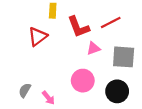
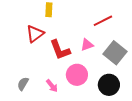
red L-shape: (78, 27) -> (60, 50), moved
gray square: (124, 57) -> (115, 53), turned 35
pink arrow: (48, 98) -> (52, 86), moved

